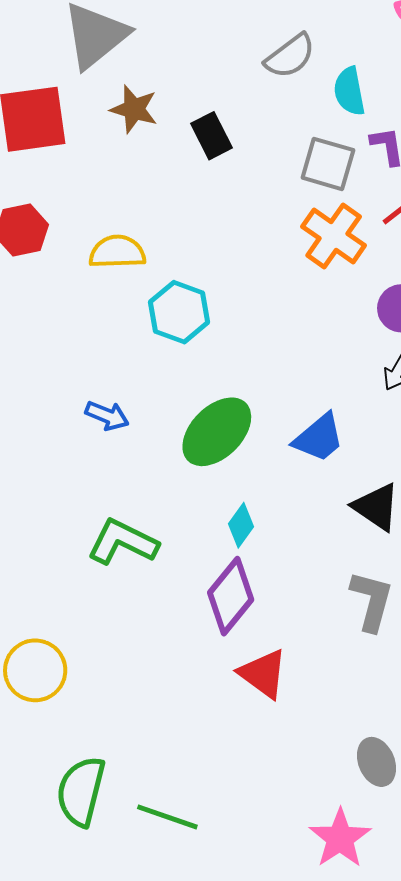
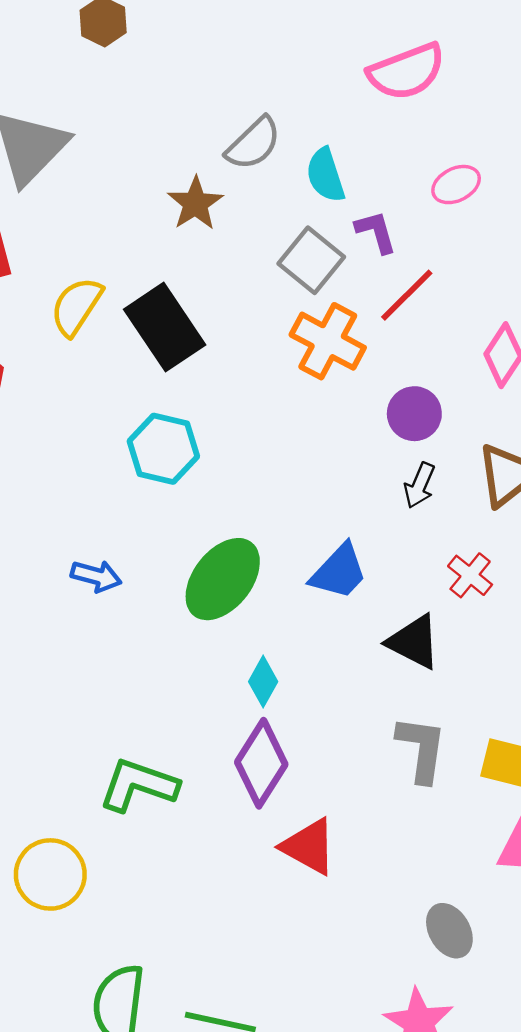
brown star: (134, 109) -> (195, 203), moved, turned 30
black rectangle: (211, 136) -> (165, 327), moved, size x1.6
gray square: (328, 164) -> (311, 260), turned 30
yellow semicircle: (117, 252) -> (76, 306), moved, turned -48
green L-shape: (123, 542) -> (138, 785), moved

